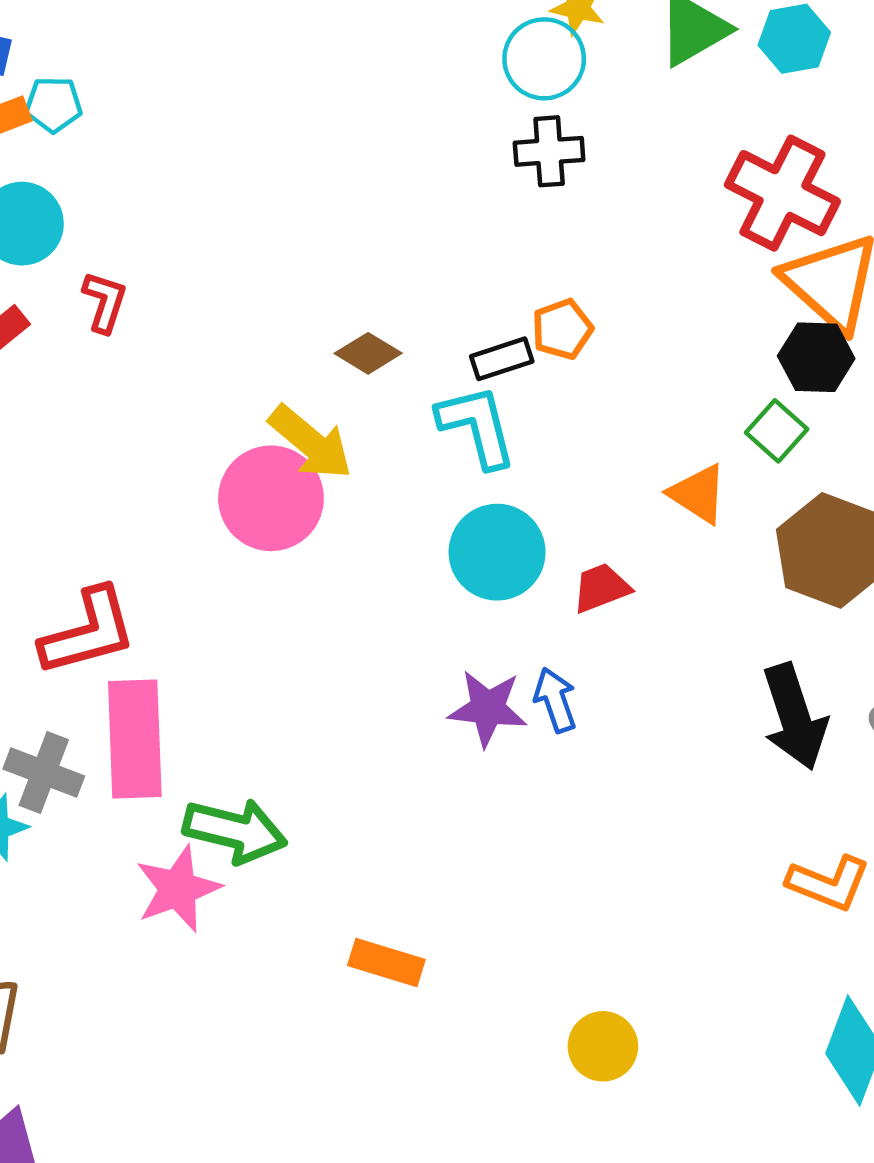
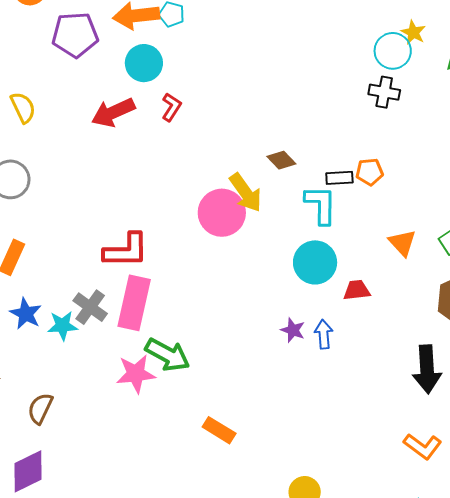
orange triangle: (698, 494) -> (402, 243), moved
purple star: (488, 708) -> (293, 330), size x0.7

